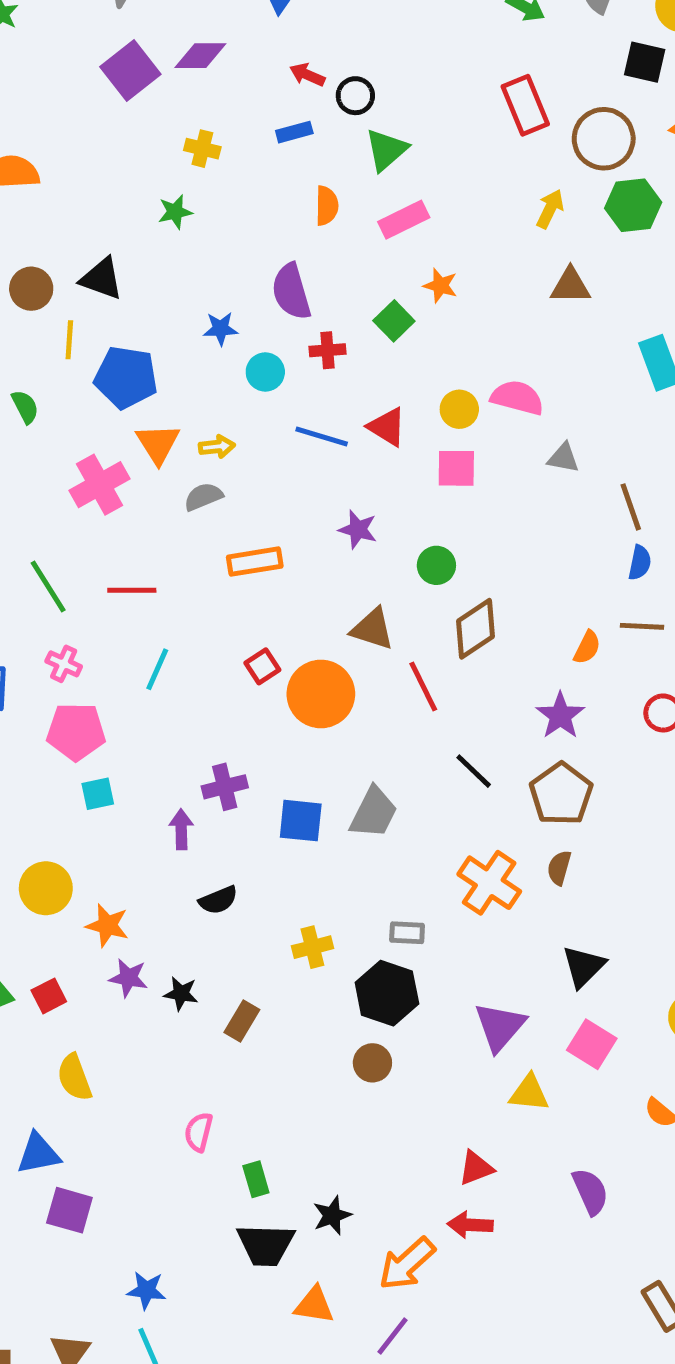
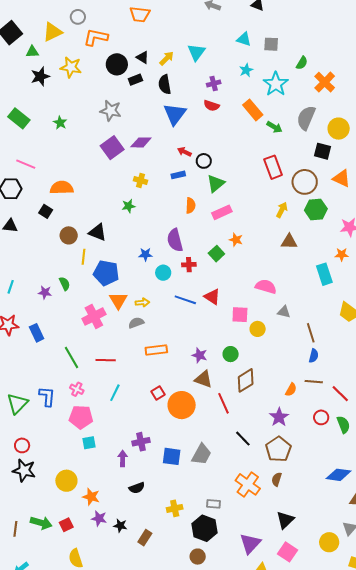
yellow circle: (459, 409) -> (258, 329), moved
purple star: (358, 529) -> (200, 355), moved

